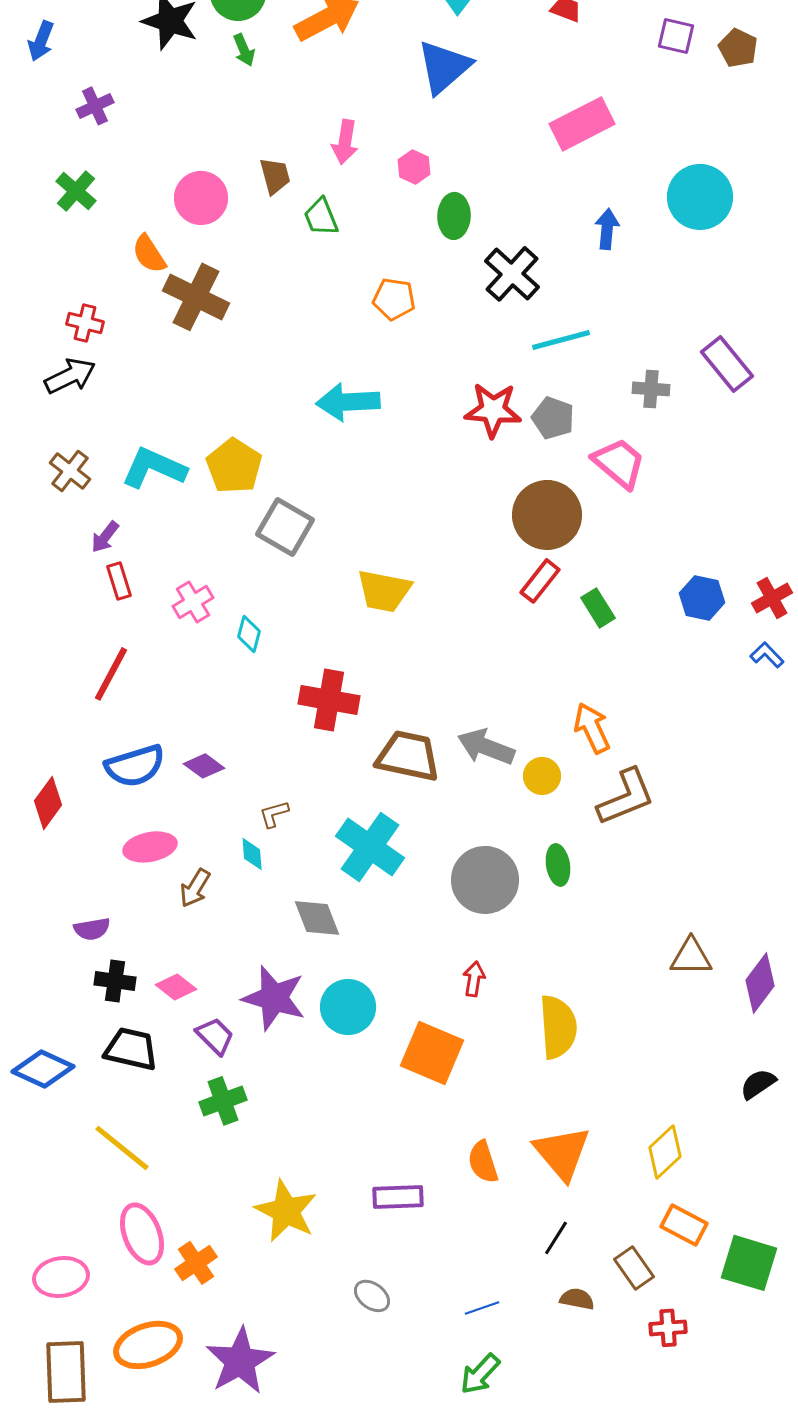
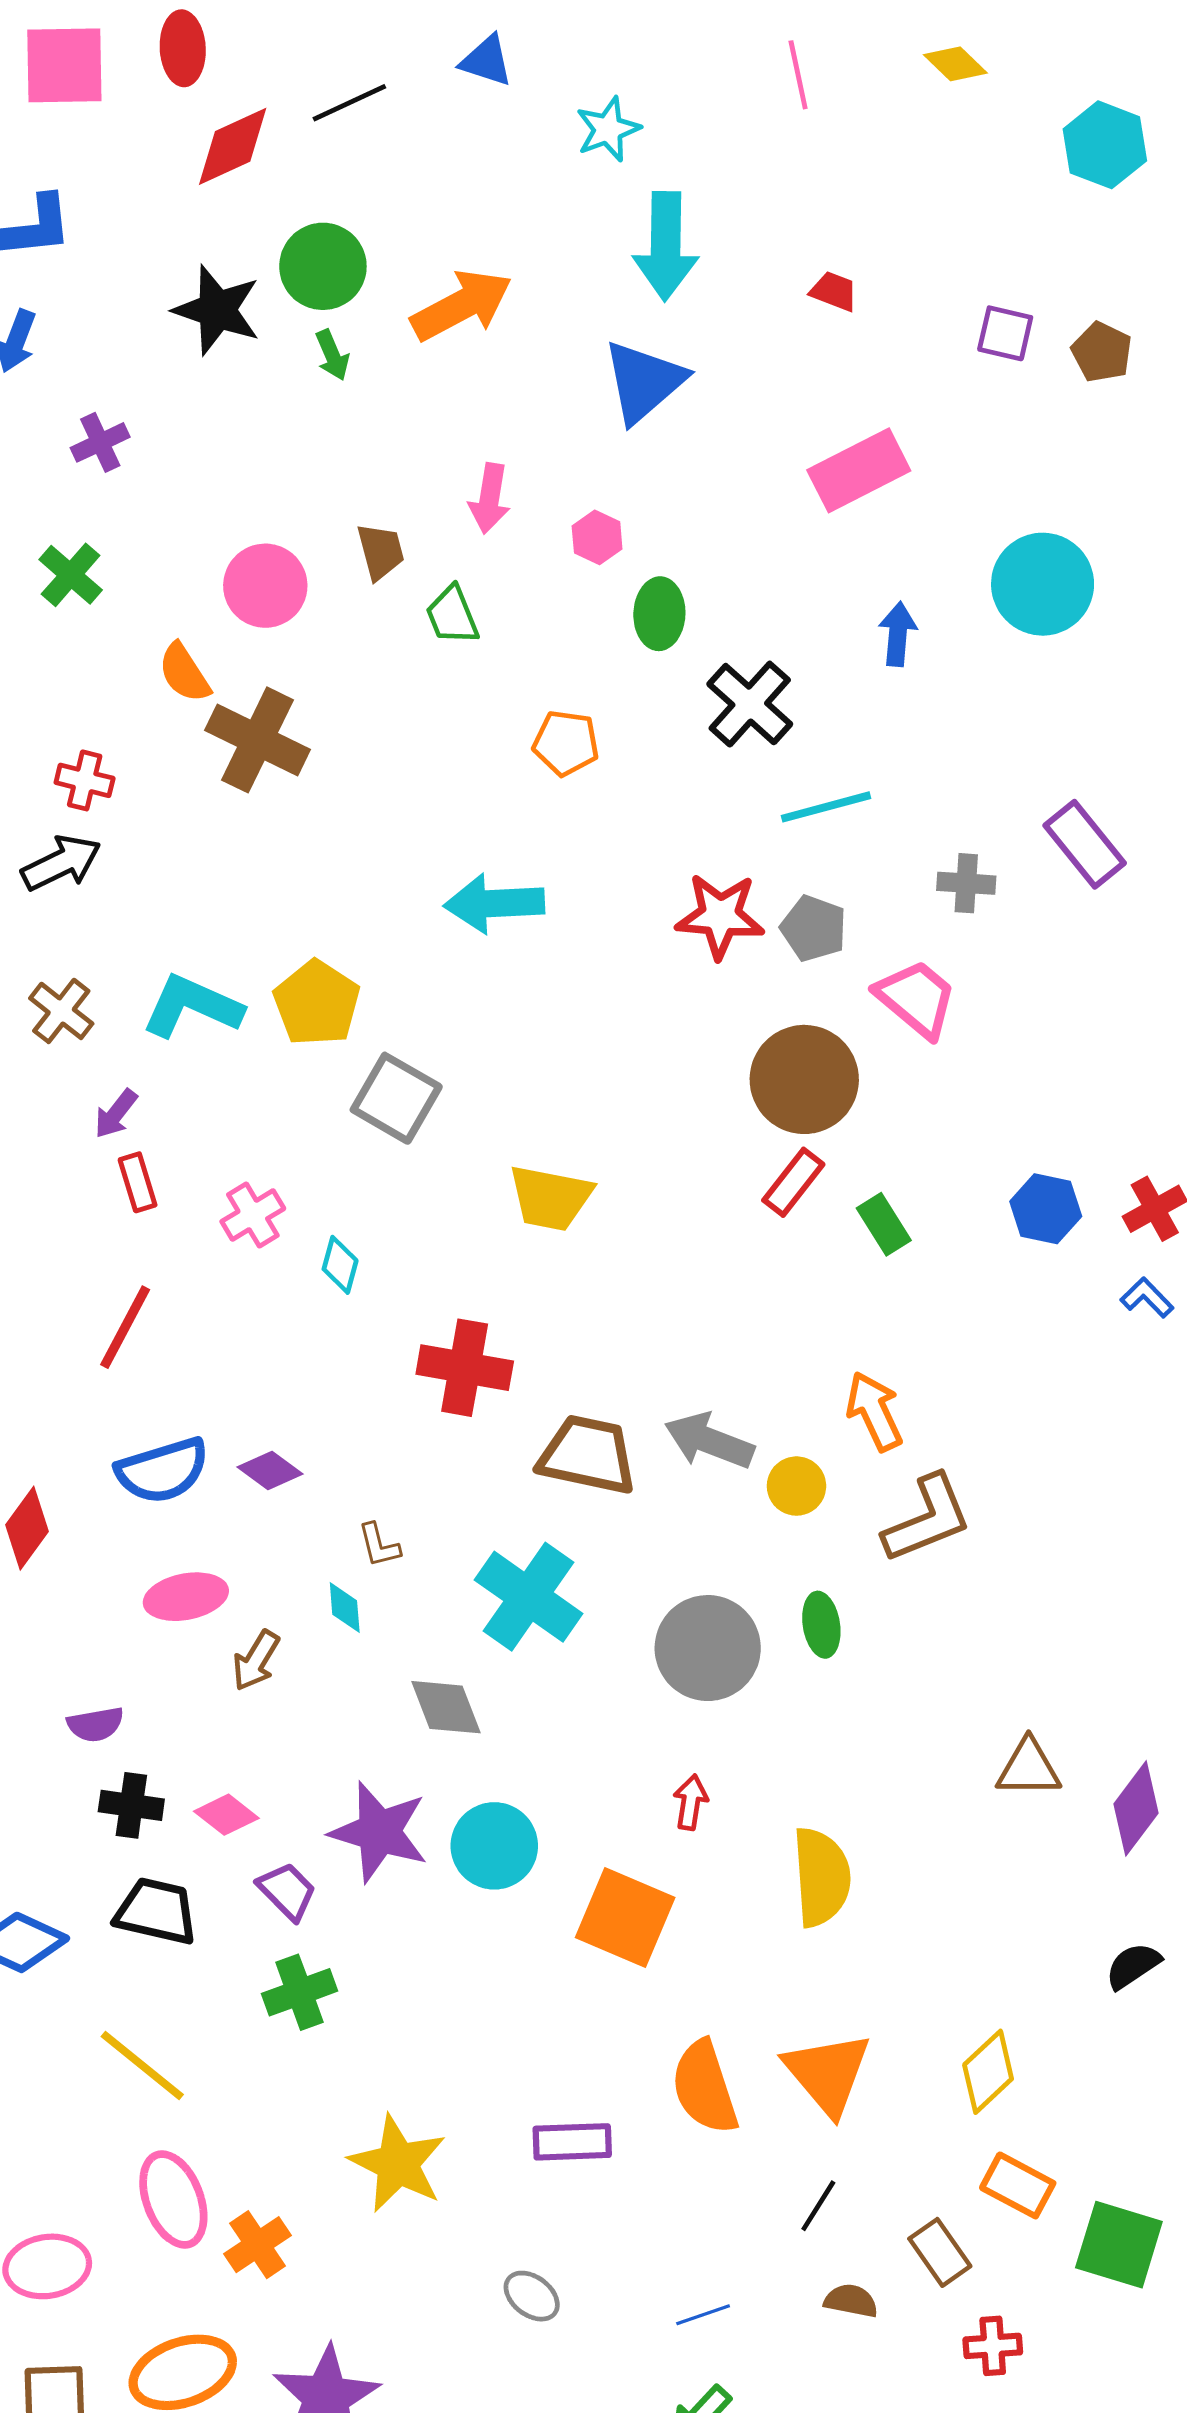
brown L-shape: (274, 814) -> (379, 1545), turned -88
orange semicircle: (483, 1162) -> (705, 2087), size x1.4

